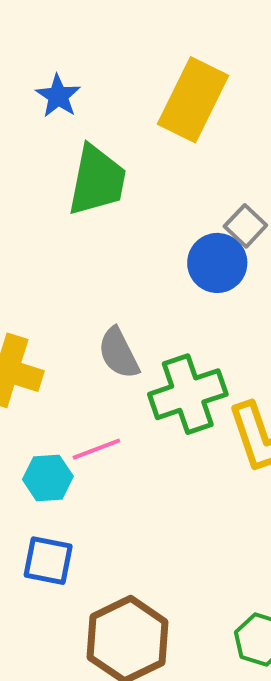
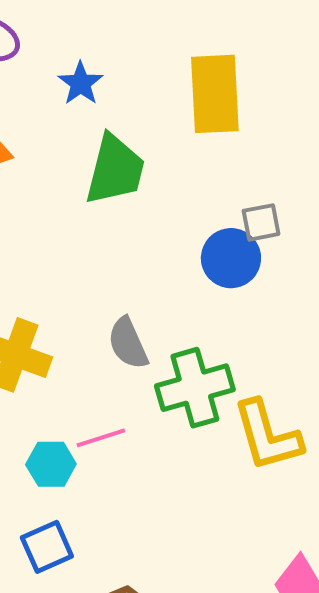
yellow rectangle: (193, 100) -> (215, 94), turned -32
gray square: (245, 226) -> (261, 222), turned 33
blue square: (48, 561) -> (47, 547), turned -38

